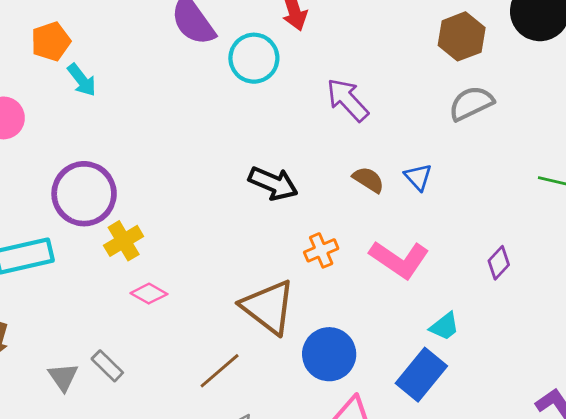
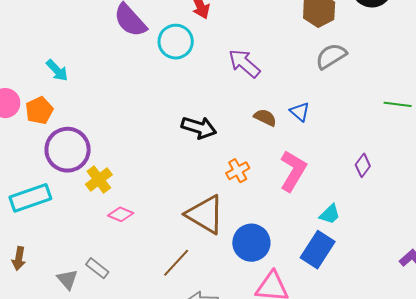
orange pentagon: (51, 41) -> (39, 110), moved
pink L-shape: (399, 259) -> (293, 171), turned -87

